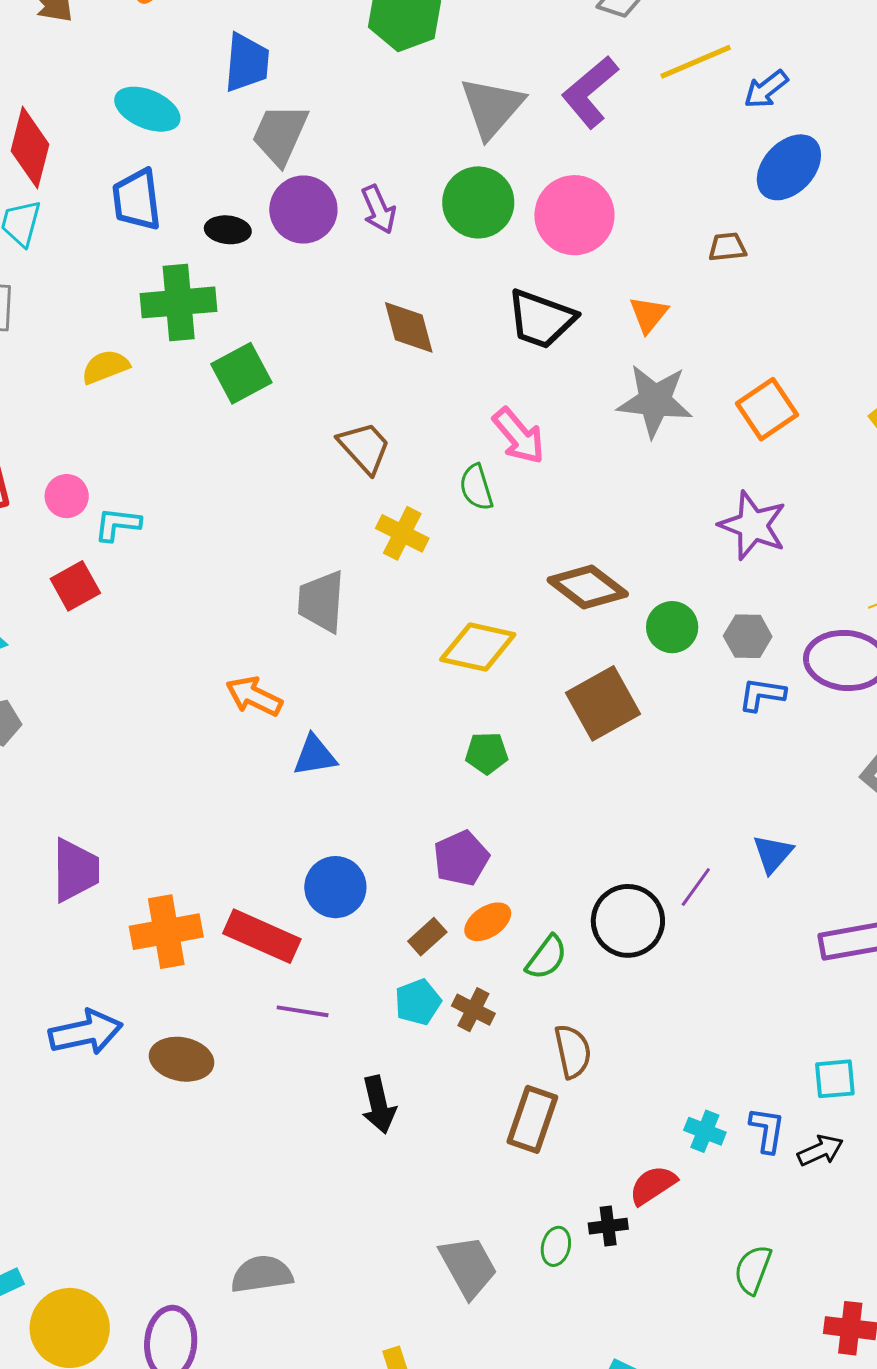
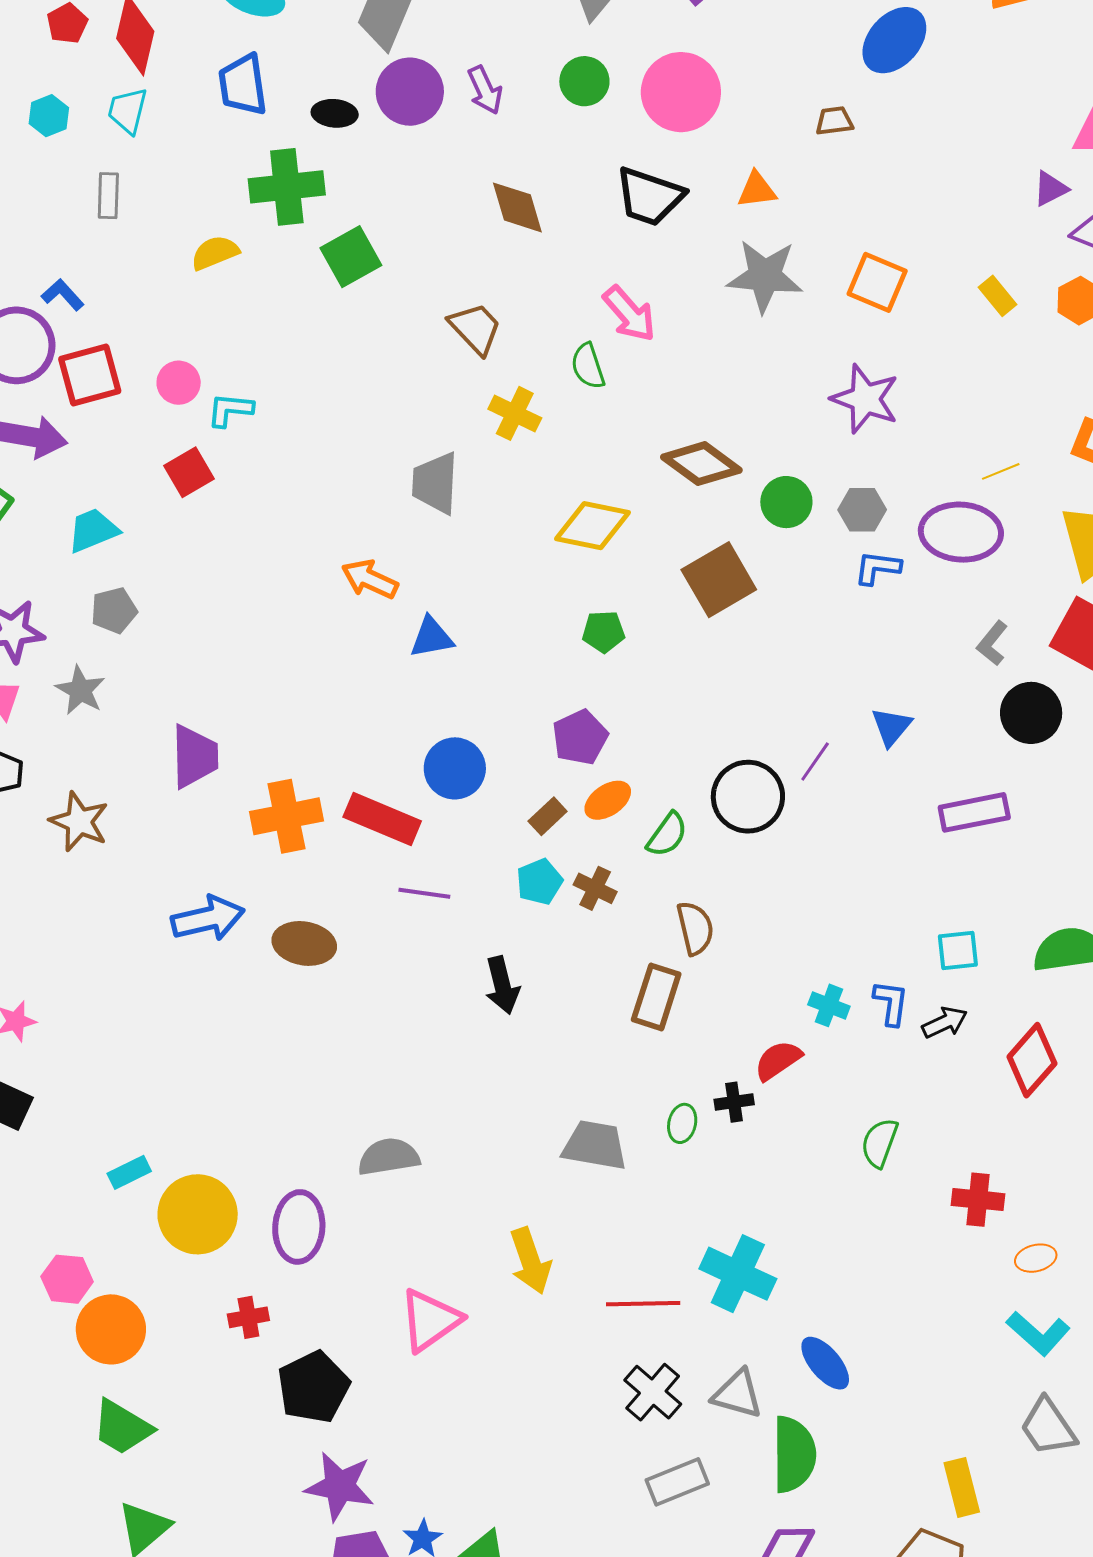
green circle: (478, 202) -> (584, 81), size x0.7
orange triangle: (649, 314) -> (757, 190), turned 45
orange square: (767, 409) -> (877, 282), turned -32
gray trapezoid: (468, 1267) -> (595, 1145), turned -50

